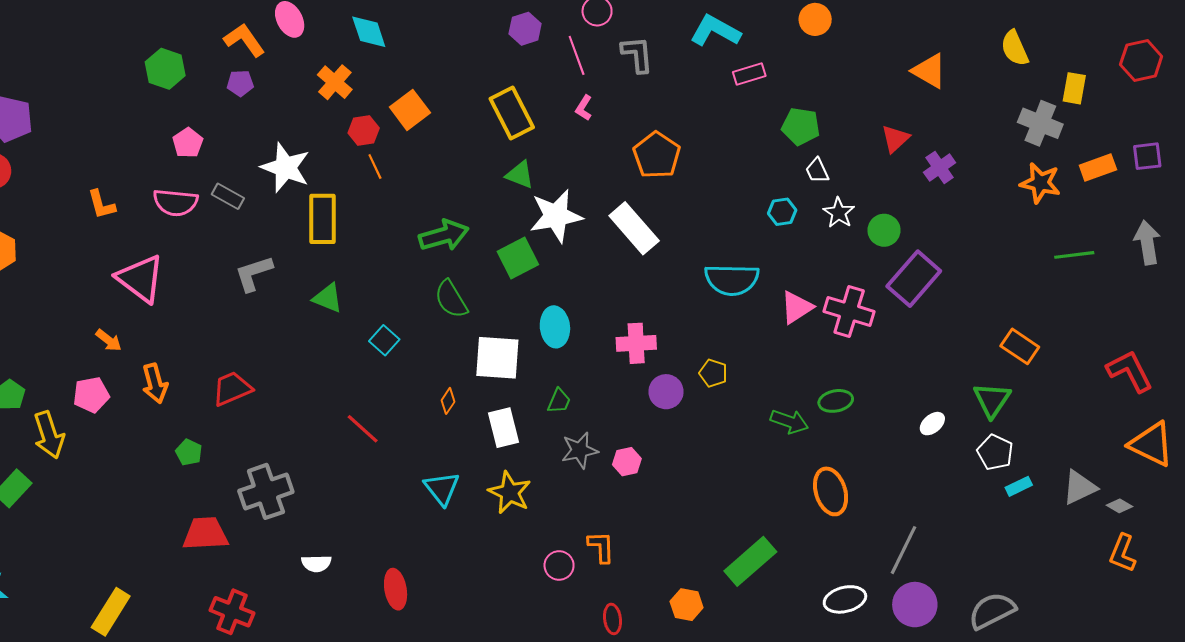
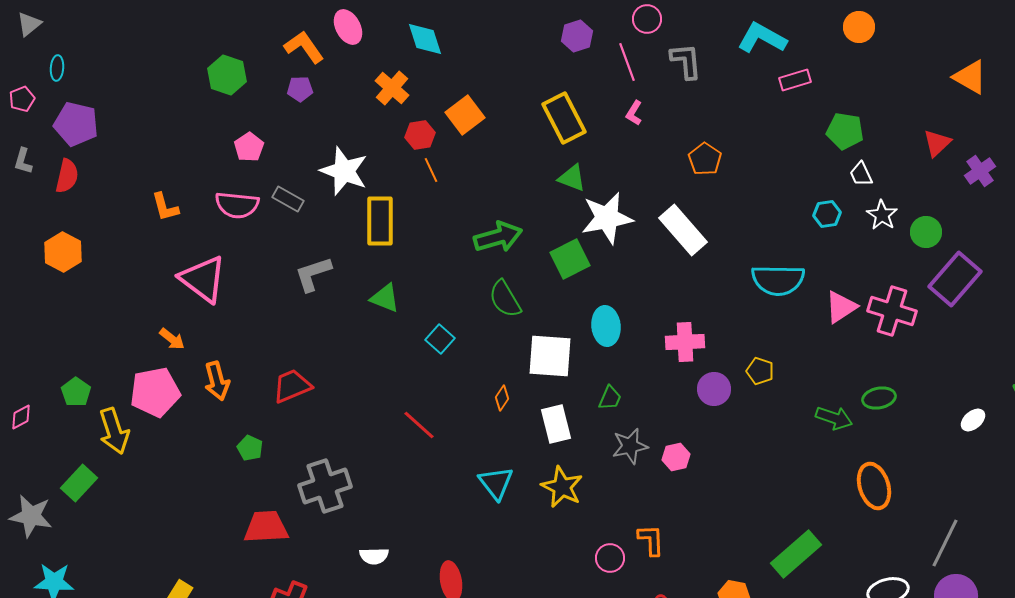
orange pentagon: (657, 155) -> (705, 159), size x0.7
pink pentagon: (91, 395) -> (155, 392), size x1.4

